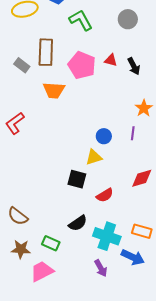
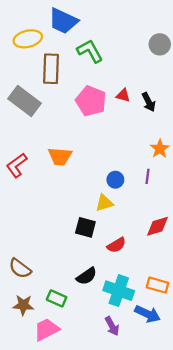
gray circle: (128, 19) -> (160, 44), moved
brown rectangle: (46, 52) -> (51, 69), moved
gray rectangle: (22, 65) -> (24, 101), size x1.8
orange trapezoid: (54, 90) -> (60, 156), moved

